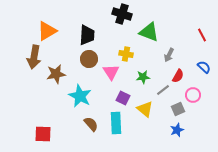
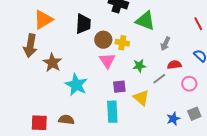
brown circle: (89, 59) -> (103, 40), moved
brown star: (56, 74) -> (52, 63), turned -30
red semicircle: (178, 76) -> (174, 65), turned -128
purple square: (123, 98) -> (119, 87), turned -32
gray square: (178, 109) -> (194, 114), moved
brown semicircle: (91, 124) -> (66, 120), moved, turned -42

